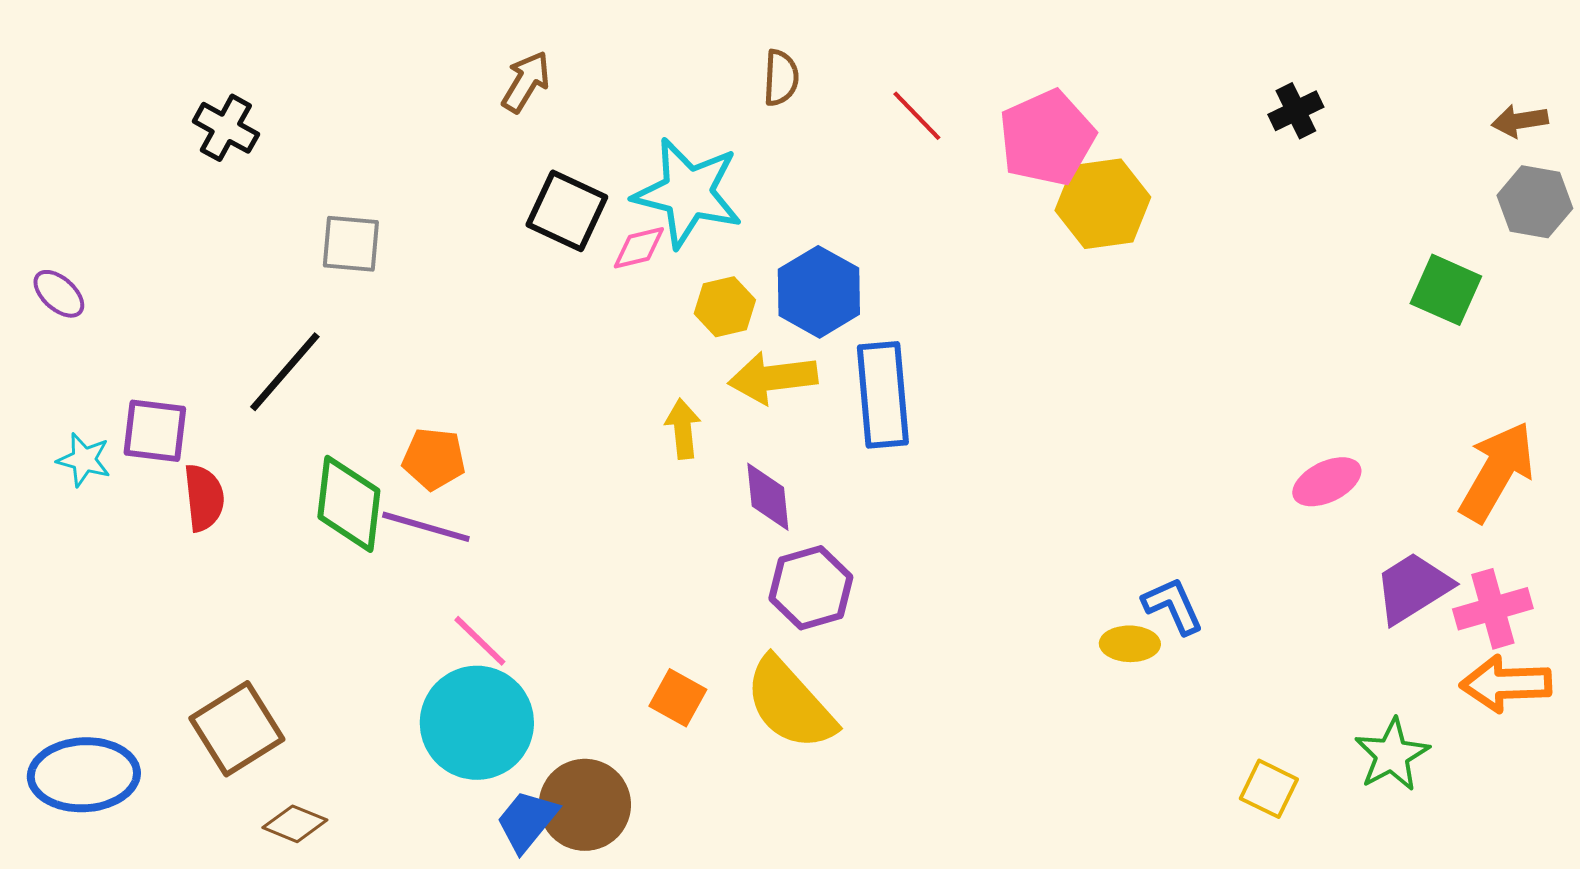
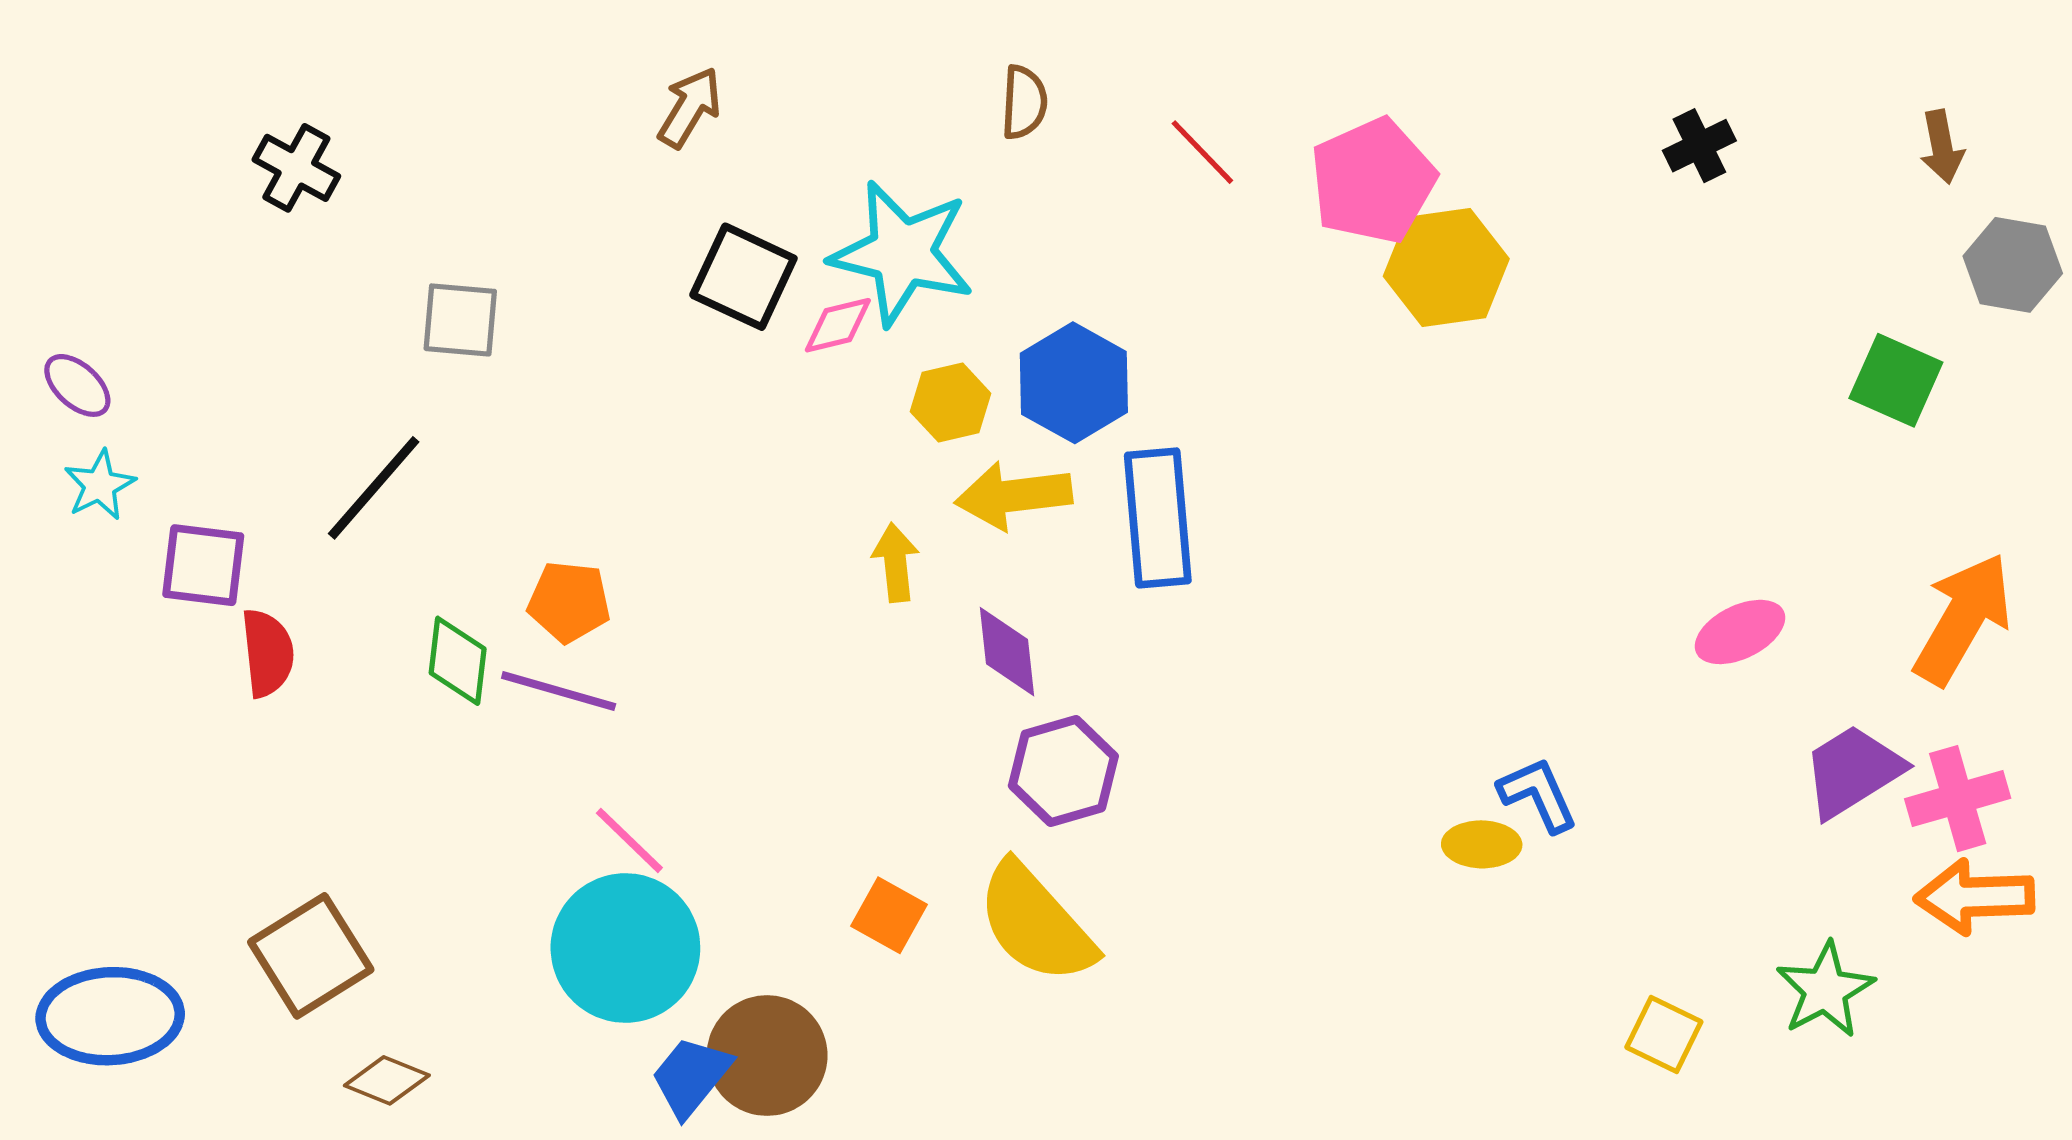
brown arrow: (1520, 121) -> (1942, 147), moved, turned -92
cyan star: (84, 460) -> (100, 485), moved, turned 30
green diamond: (349, 504) -> (458, 661), size x0.7

